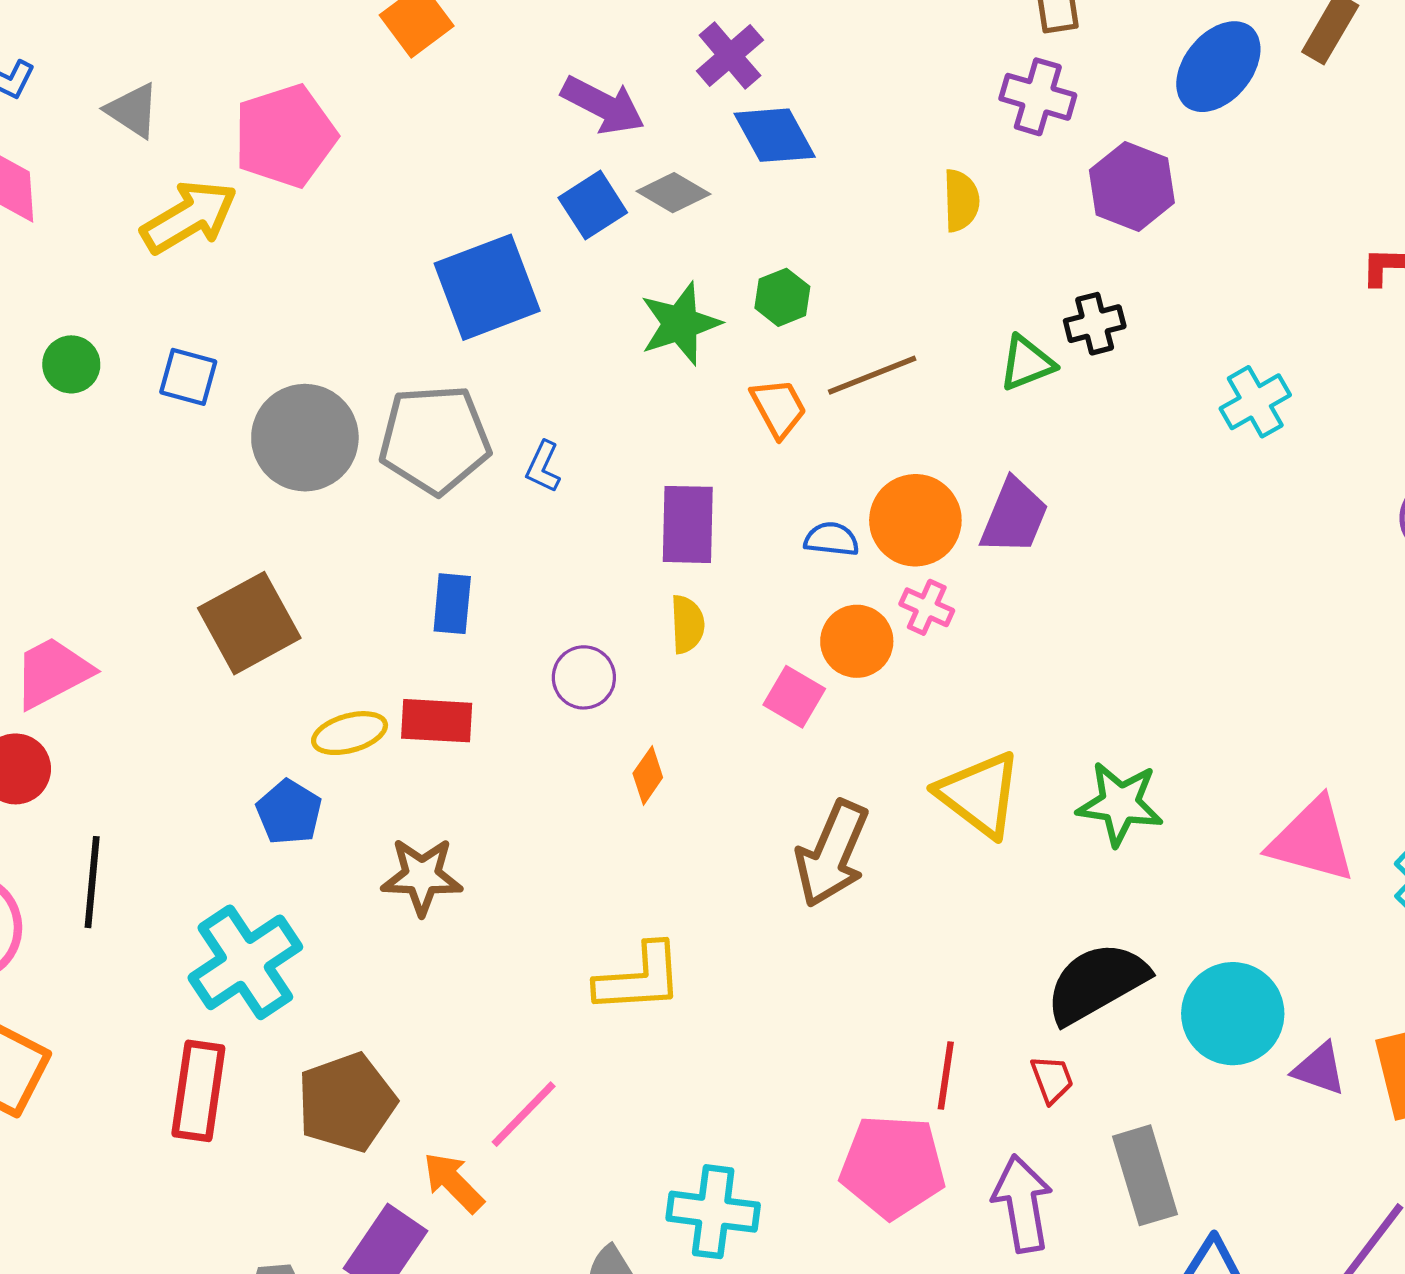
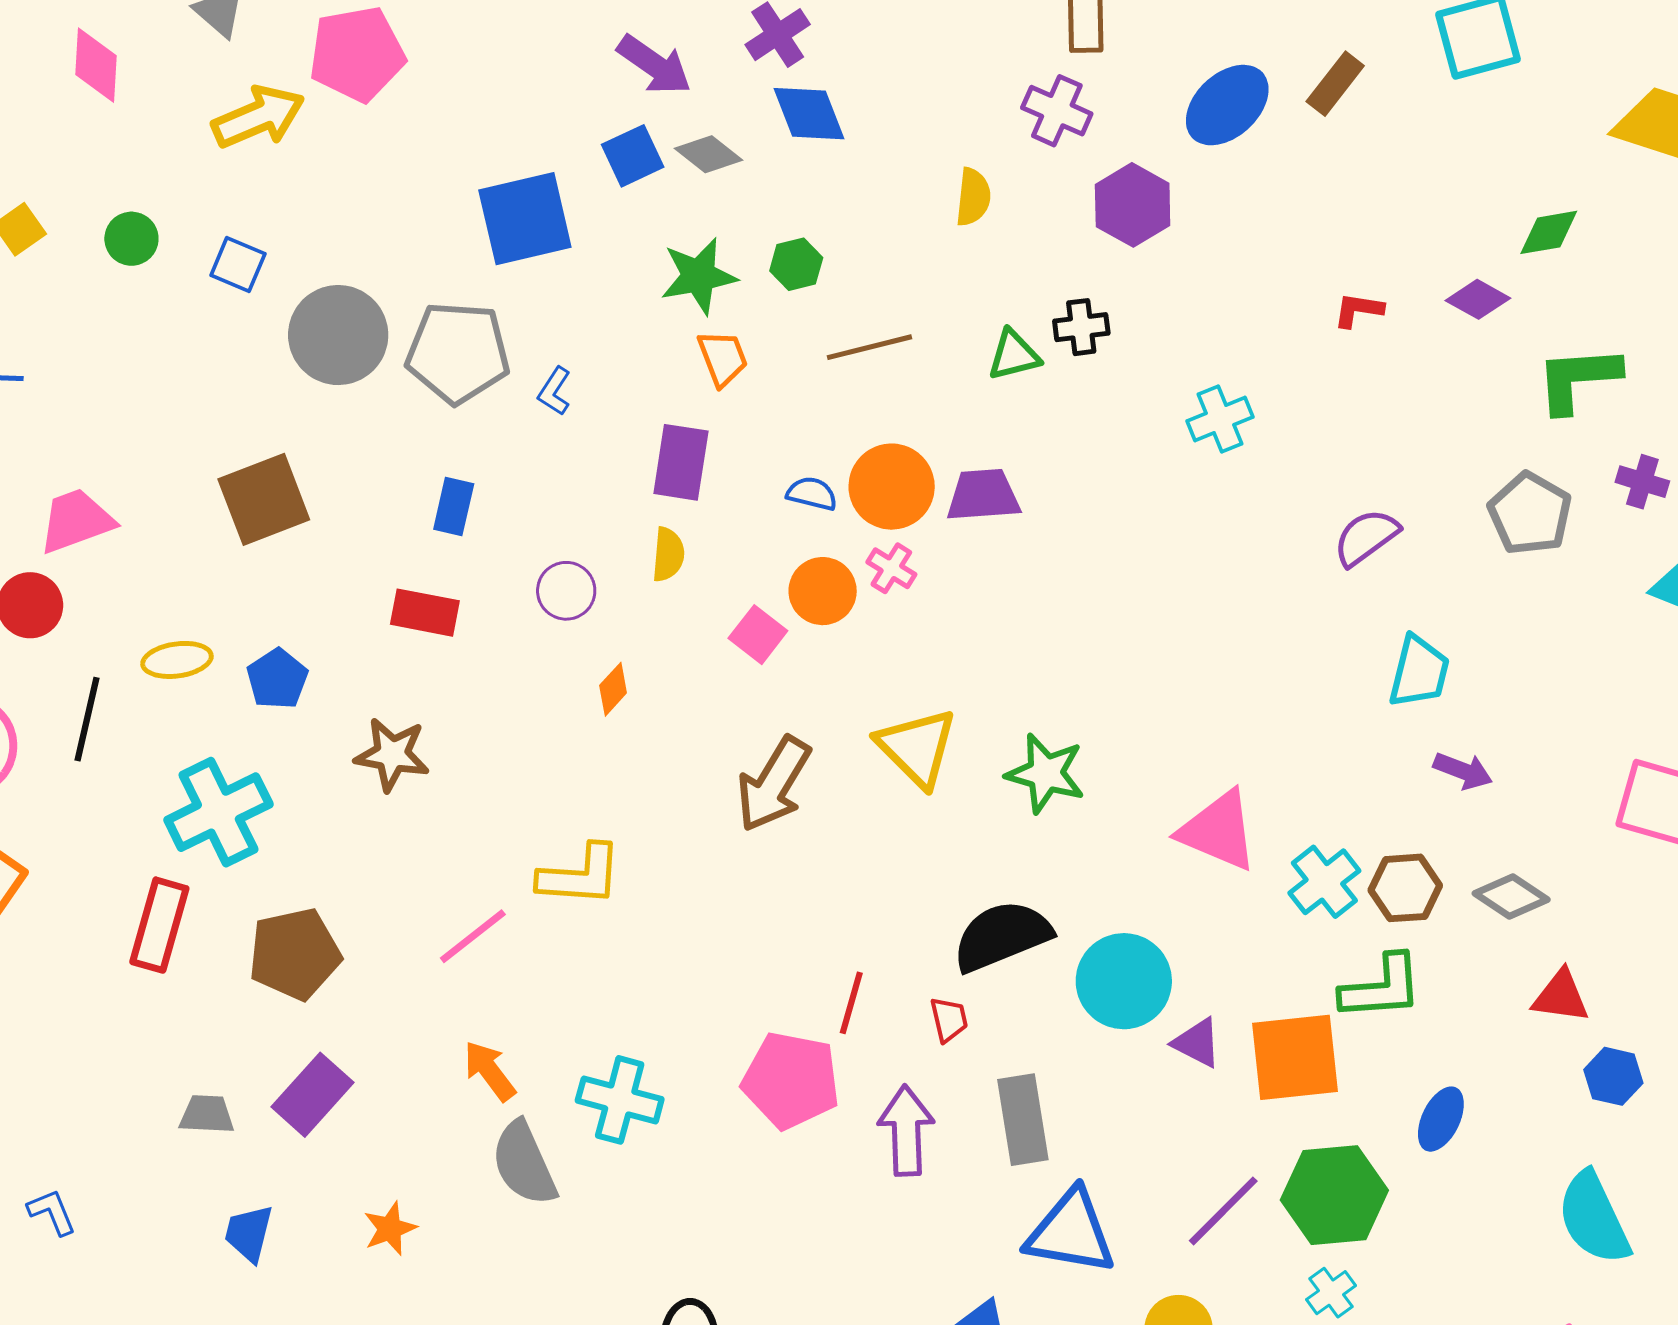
orange trapezoid: (779, 408) -> (723, 358), moved
purple trapezoid: (1014, 516) -> (983, 495), turned -124
yellow ellipse: (350, 733) -> (177, 660), moved
pink line: (524, 1114) -> (473, 936), moved
orange arrow: (453, 1182) -> (489, 1071), moved

